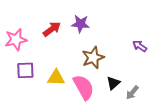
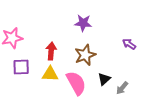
purple star: (80, 24) -> (83, 23), moved
red arrow: (52, 29) -> (51, 51), moved, turned -48

